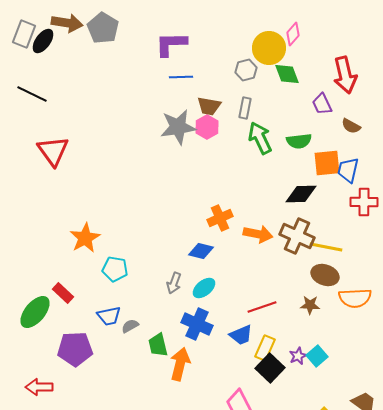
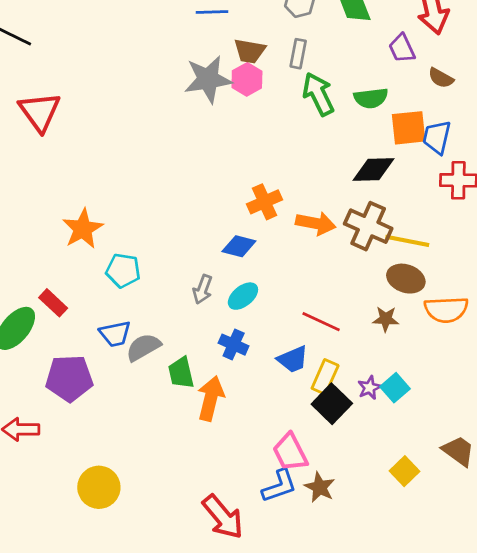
red line: (262, 307) -> (321, 322), turned 44
blue cross: (197, 324) -> (234, 345), size x0.7
gray semicircle: (130, 326) -> (143, 347), size x1.5

